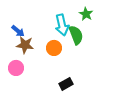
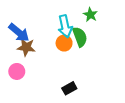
blue arrow: (18, 31) -> (19, 33), size x1.5
orange circle: (54, 48) -> (64, 43), moved

